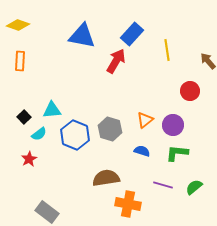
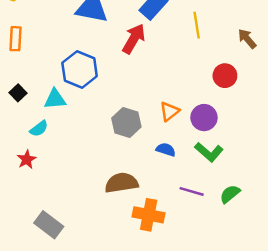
black square: (24, 117) -> (18, 93), moved
blue hexagon: (75, 135) -> (80, 69), moved
green L-shape: (177, 153) -> (209, 152), turned -145

